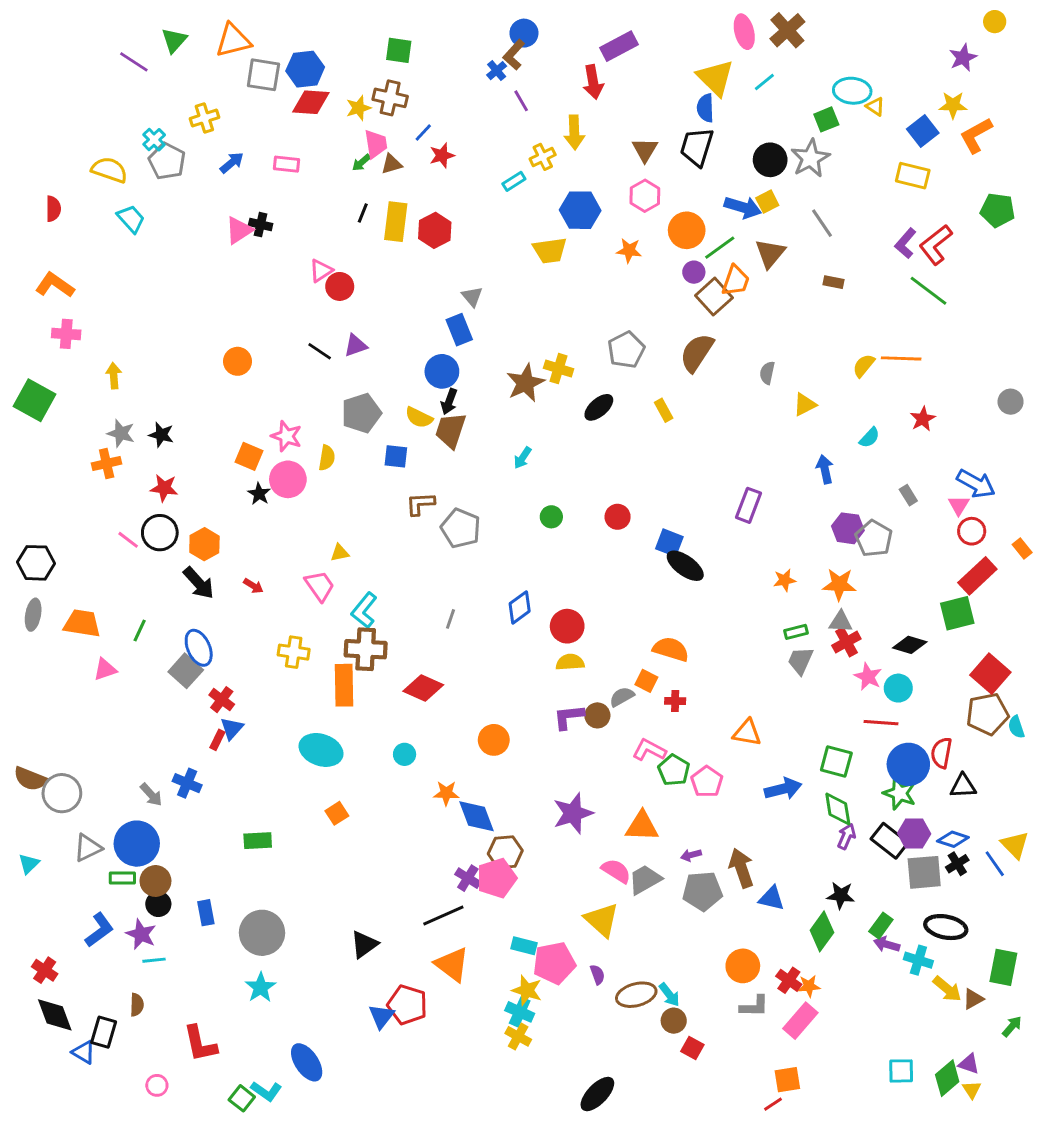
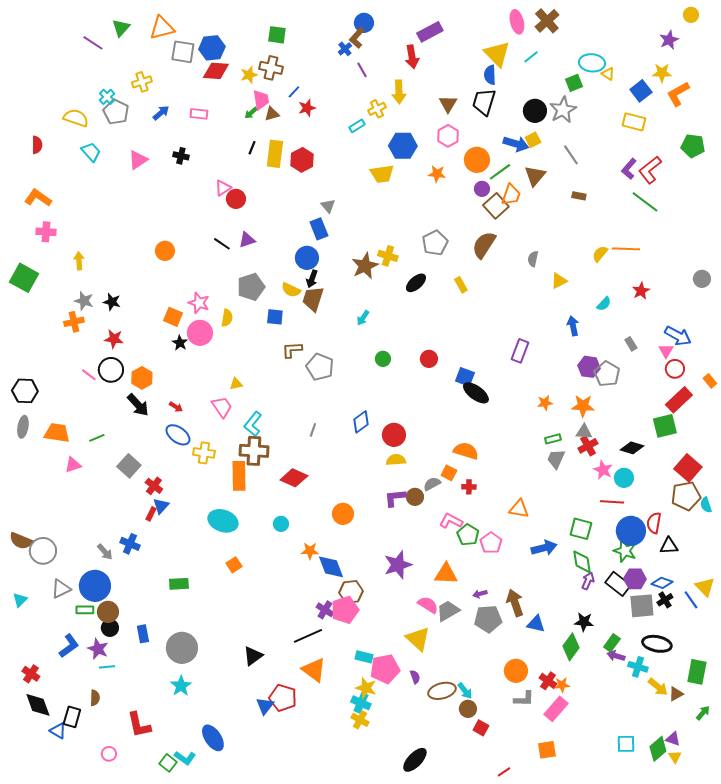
pink triangle: (239, 230) -> (138, 160), moved
green line: (140, 631) -> (97, 438), turned 42
blue ellipse: (199, 648) -> (178, 435), moved, turned -30
red line: (773, 1104) -> (504, 772), moved

